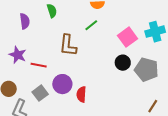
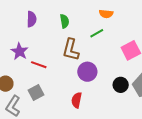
green semicircle: (52, 11) -> (65, 21), moved
black circle: (123, 63) -> (121, 85), moved
purple circle: (62, 84) -> (87, 72), moved

